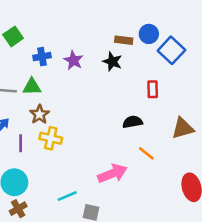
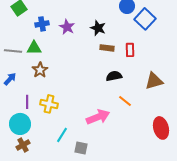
brown rectangle: (124, 40) -> (107, 48), moved
yellow cross: (51, 138) -> (49, 104), moved
purple line: (21, 143) -> (27, 102), moved
cyan line: (67, 196) -> (62, 135), turned -35

